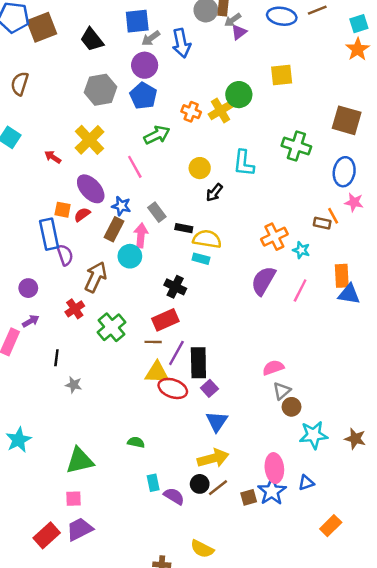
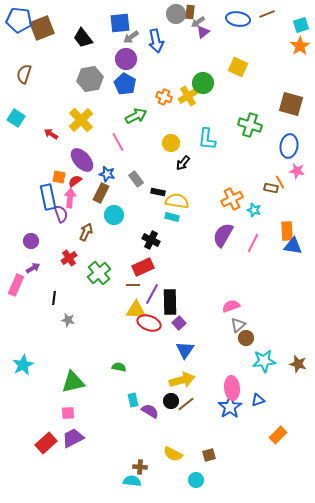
yellow square: (282, 75) -> (238, 67), turned 30
pink arrow: (141, 235) -> (70, 198), moved
brown arrow: (96, 277) -> (86, 232), size x0.7
brown square: (249, 497) -> (209, 455), moved

